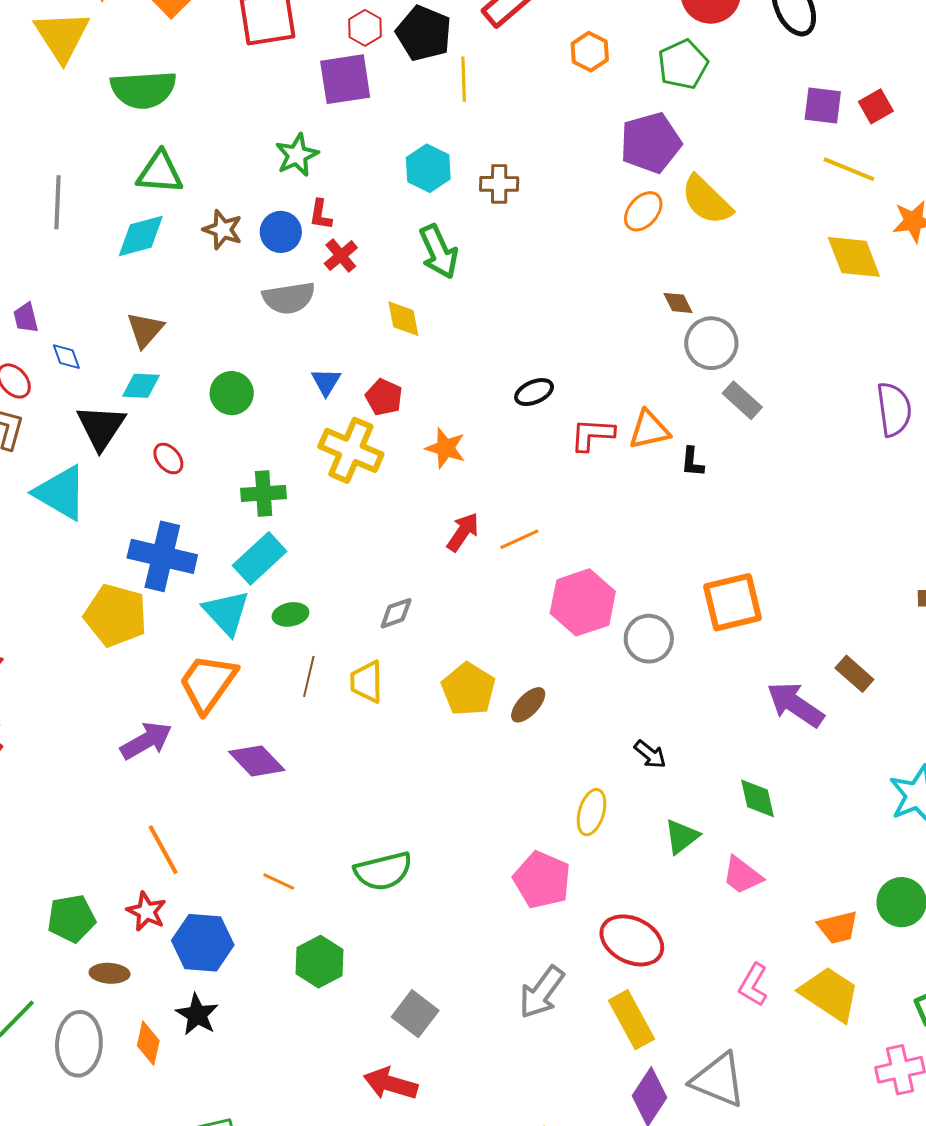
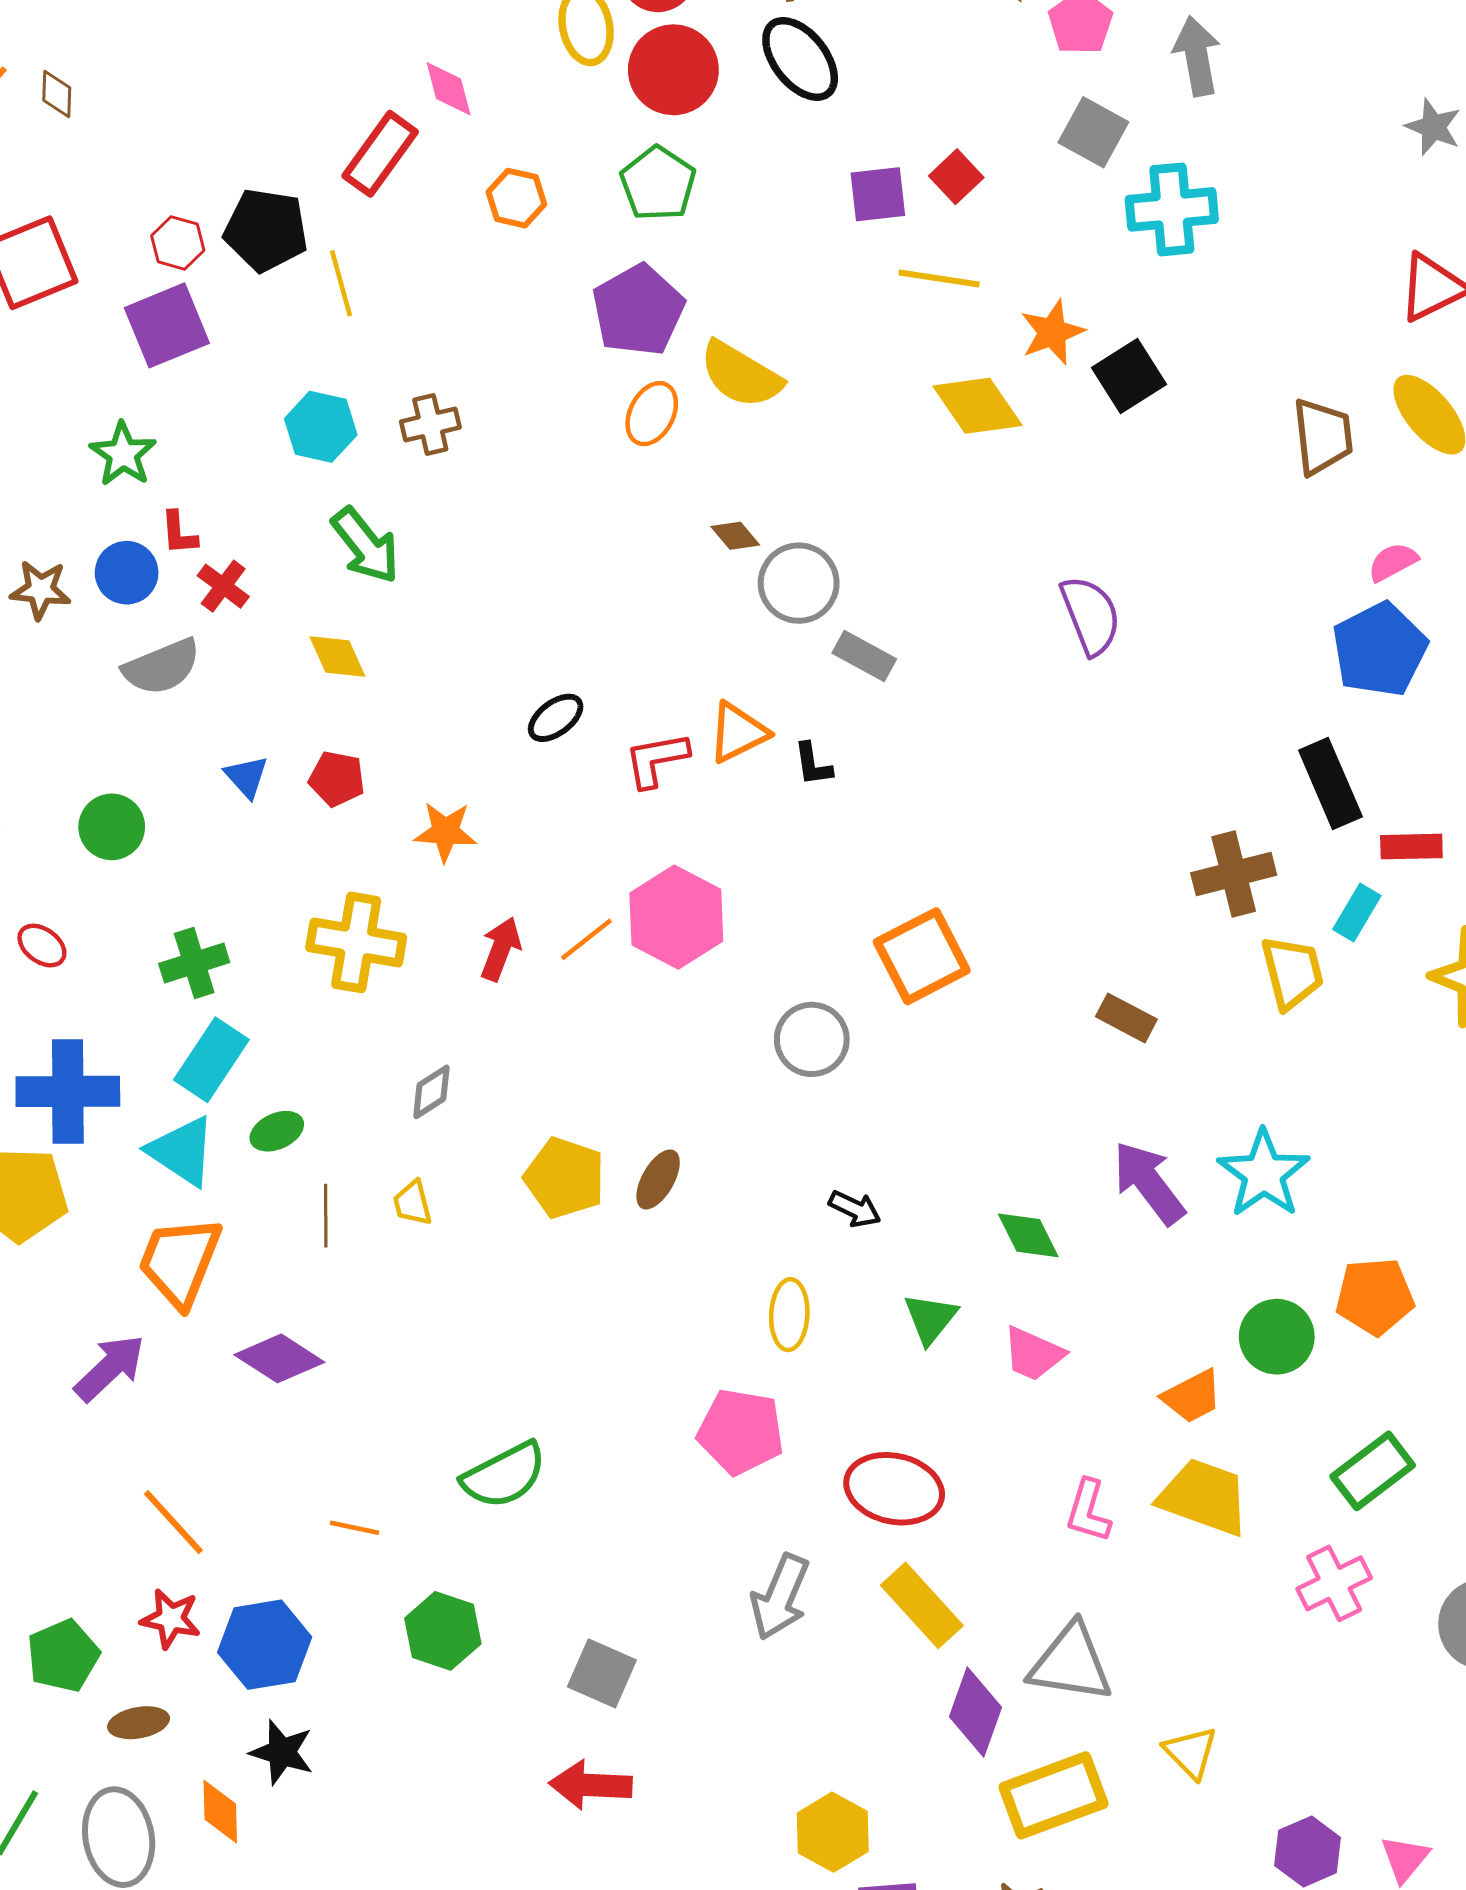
yellow cross: (351, 450) -> (356, 942), moved
pink hexagon: (583, 602) -> (676, 917), moved
yellow trapezoid: (367, 682) -> (413, 1203), size x0.7
purple arrow: (795, 704) -> (1149, 1183), moved, turned 32

